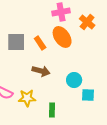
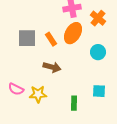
orange ellipse: (62, 37) -> (73, 33), turned 65
cyan circle: (74, 80) -> (98, 52), moved
green rectangle: (52, 110) -> (74, 103), moved

